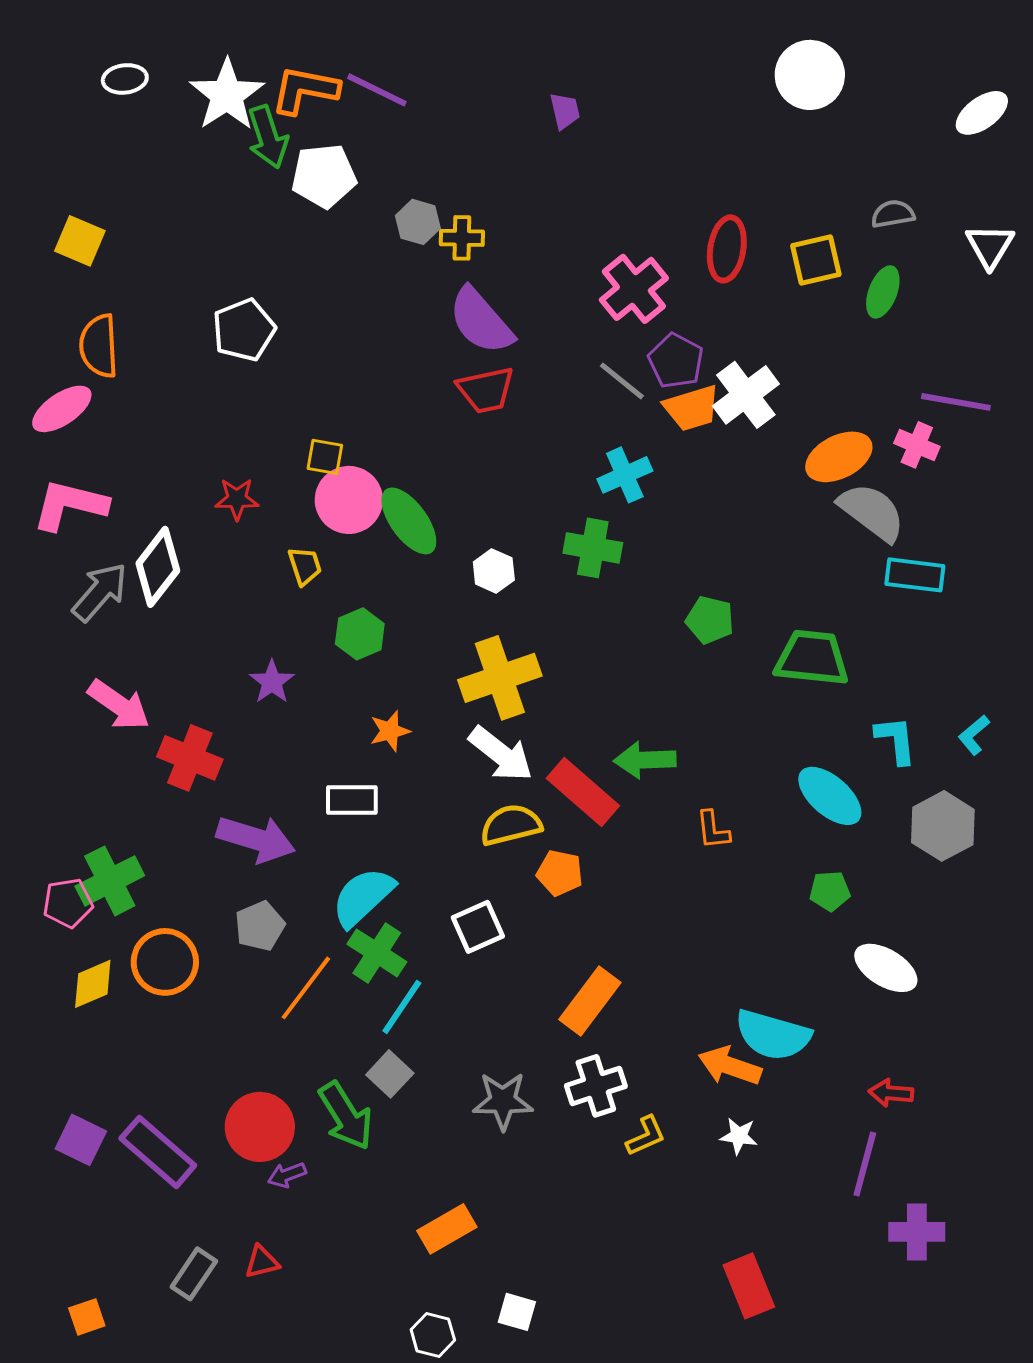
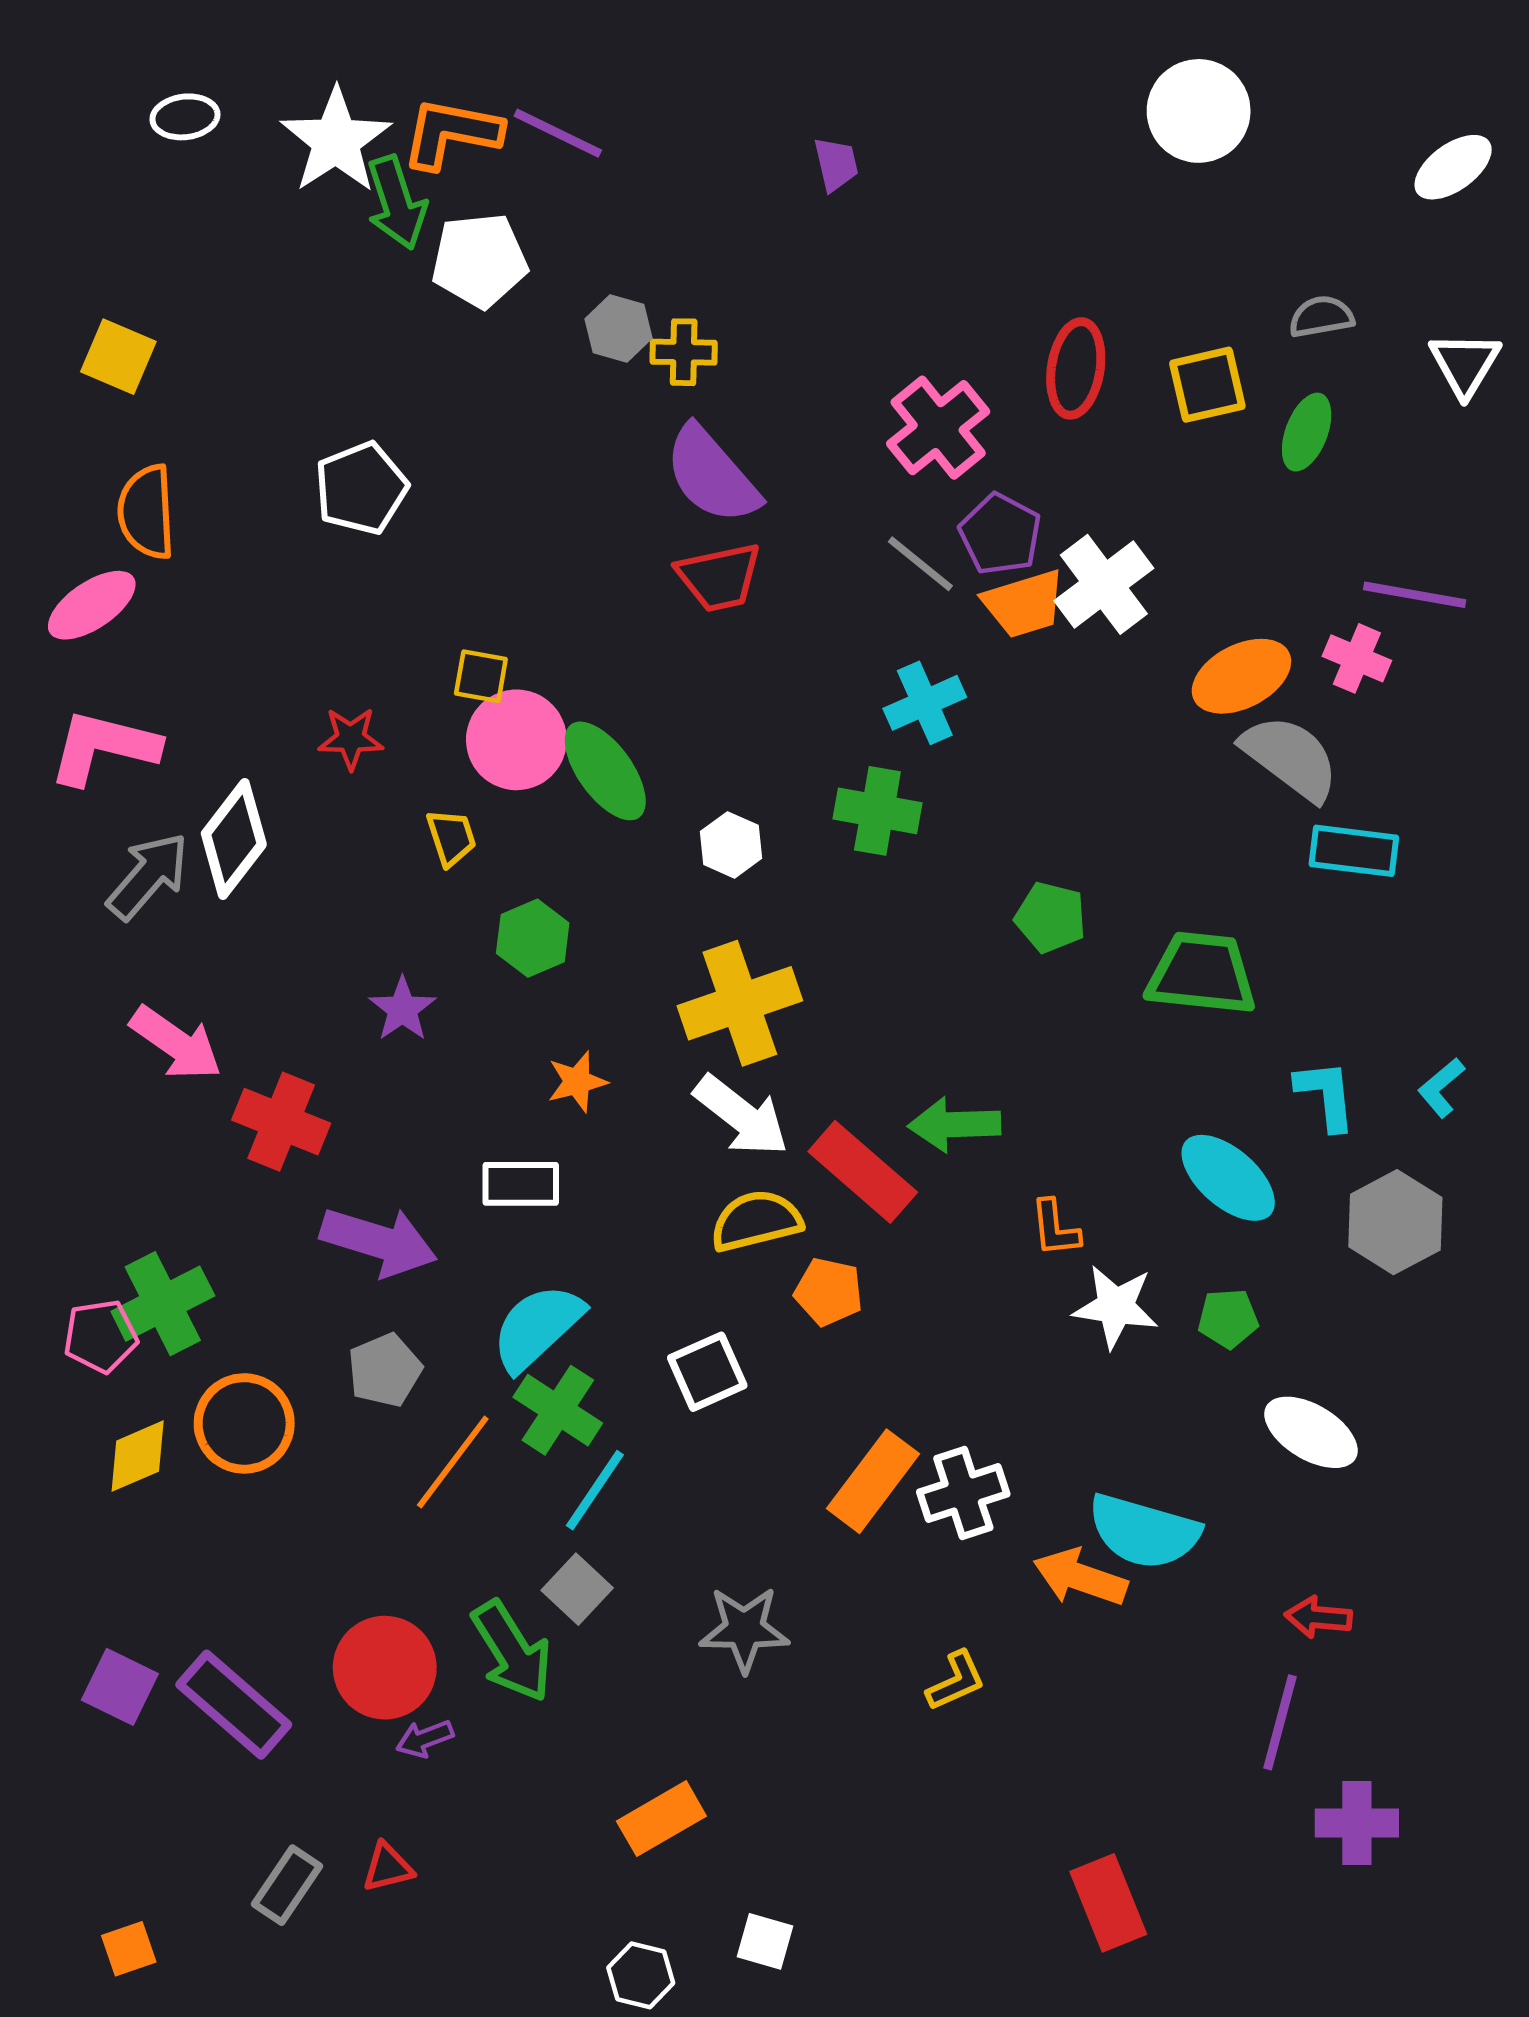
white cross: (596, 1086) -> (963, 1493), moved
white star: (739, 1136) -> (1116, 1307), moved, size x1.5

